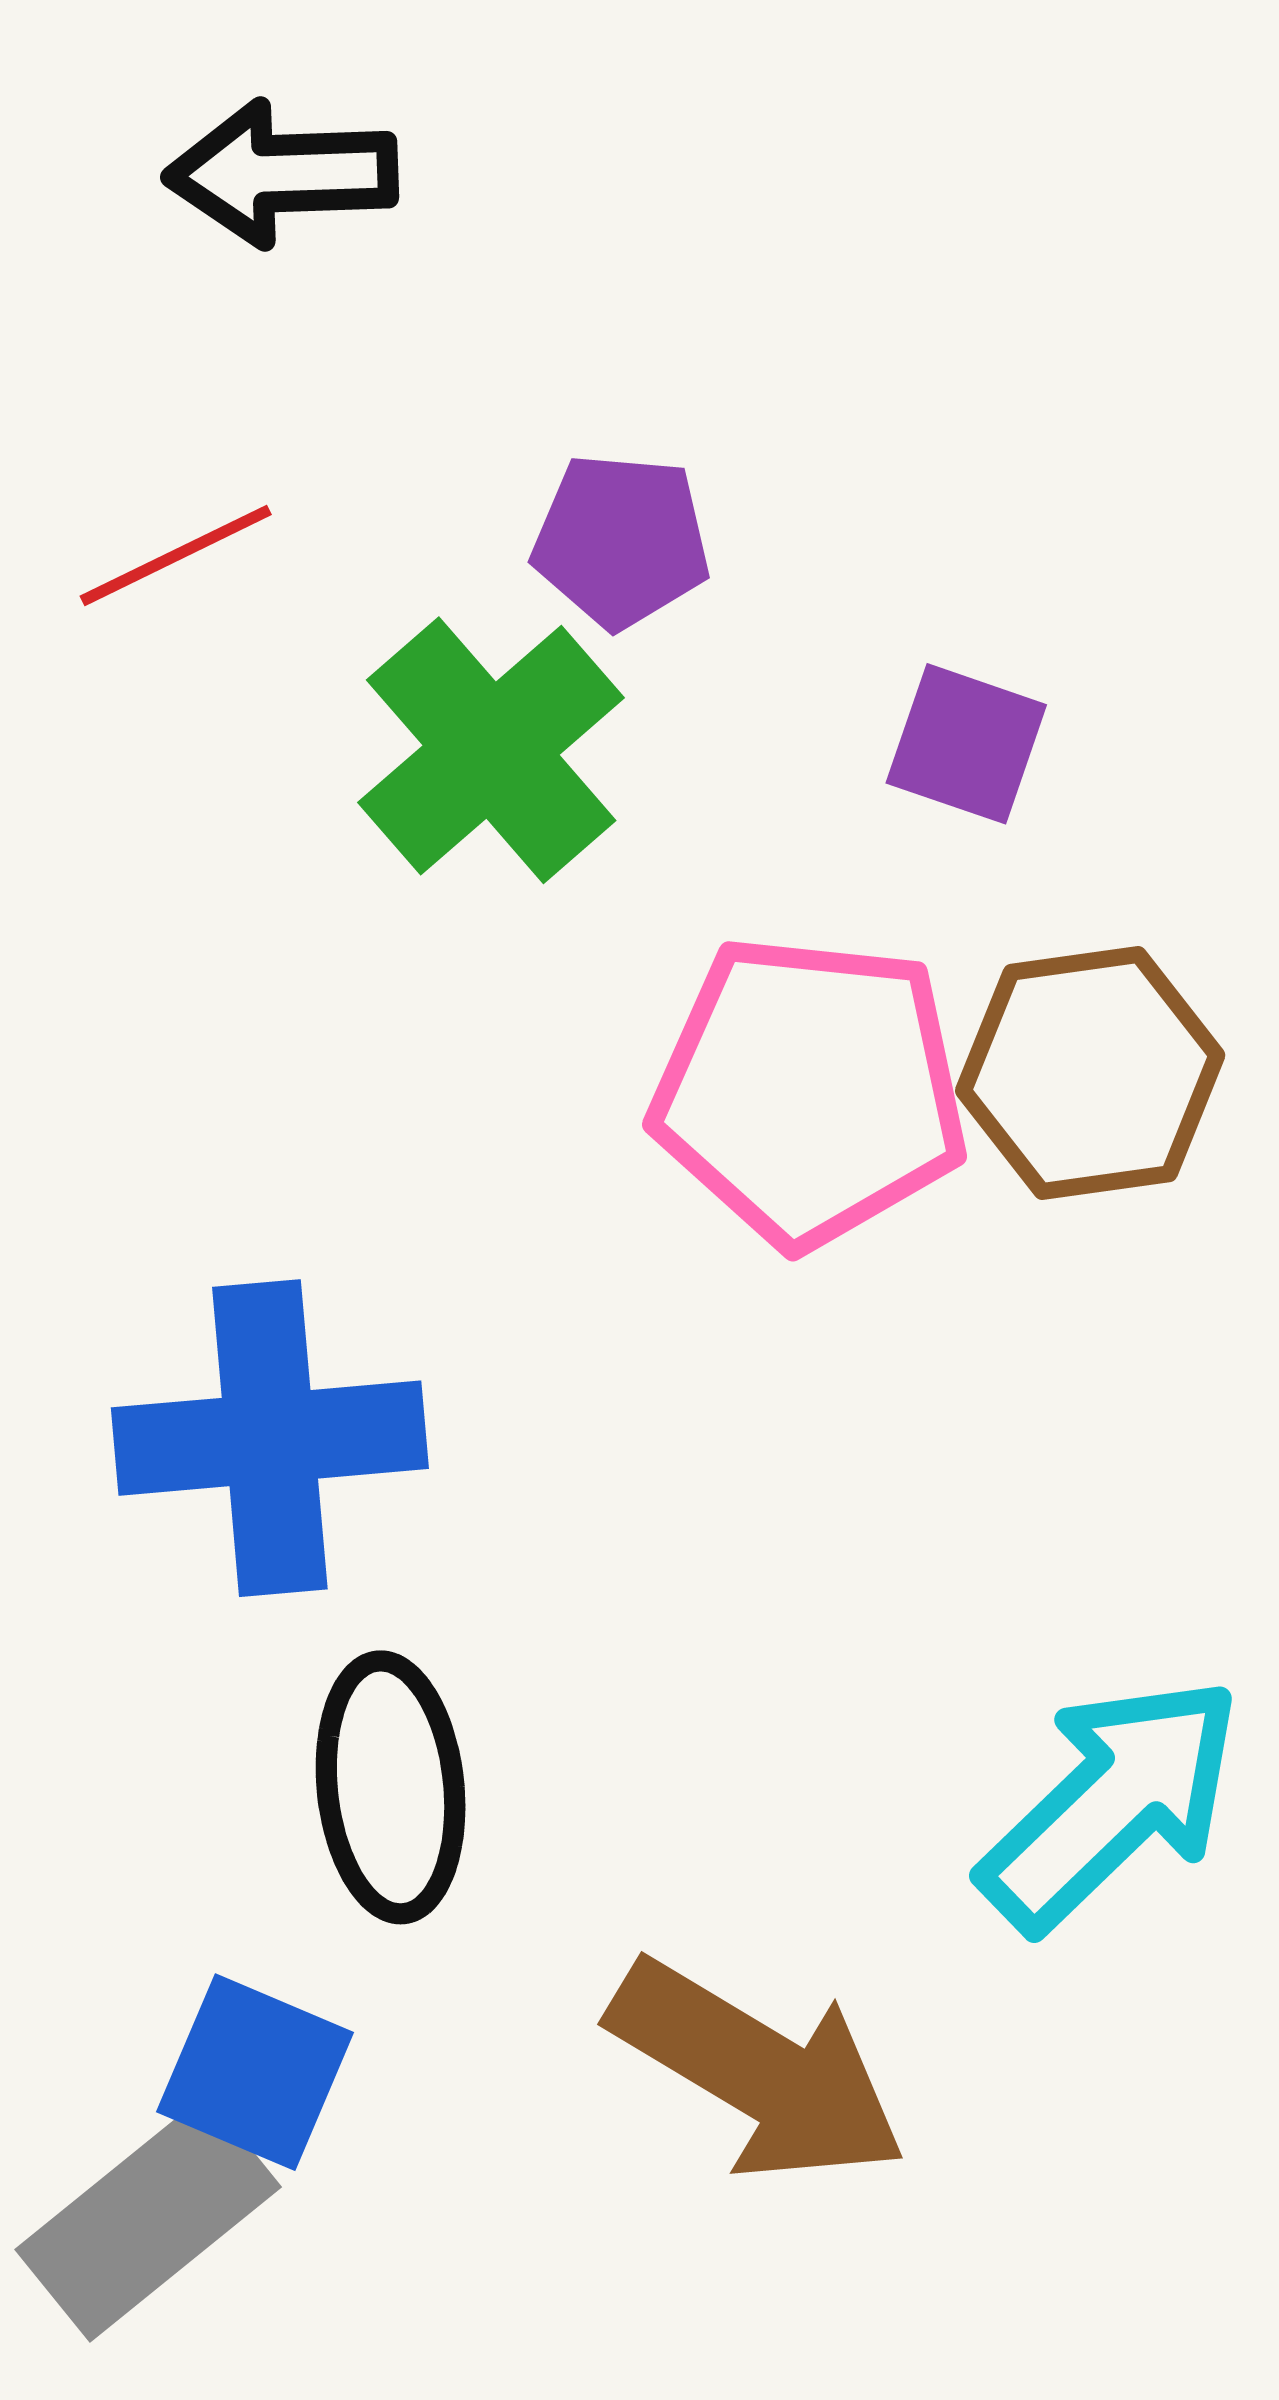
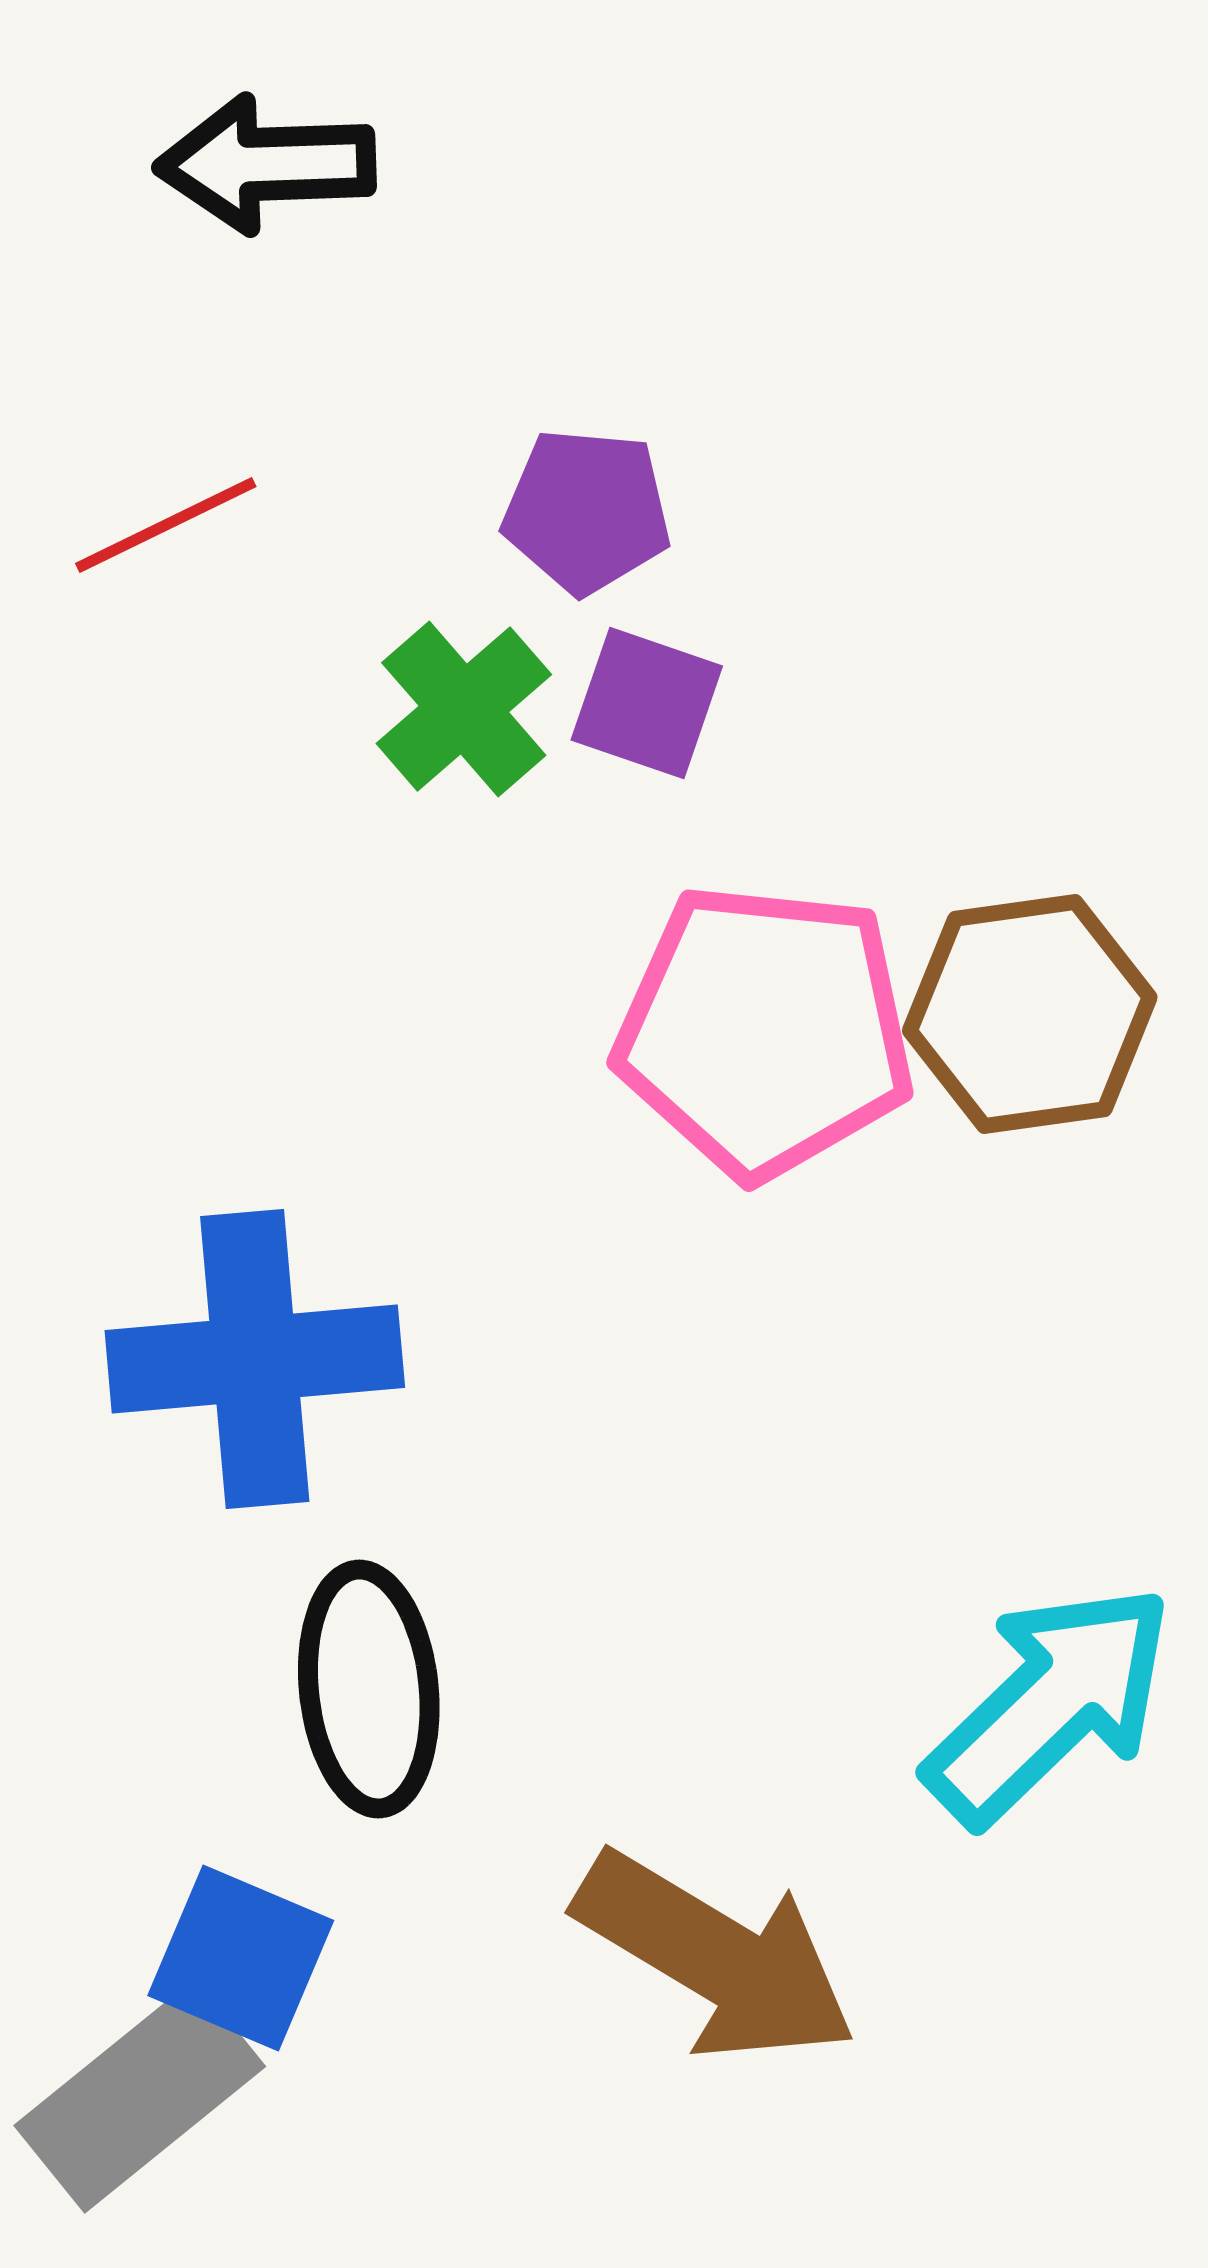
purple square: (966, 744) -> (647, 703), moved
green cross: (491, 750) -> (464, 709), size x0.7

